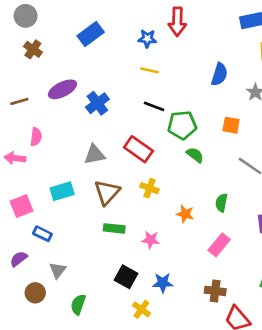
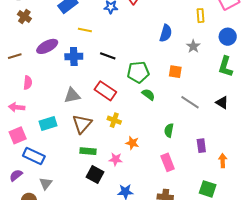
yellow line: (149, 70) -> (85, 30), moved
blue cross: (97, 103) -> (74, 56), turned 36
black line: (154, 106) -> (108, 56), moved
pink arrow: (15, 158) -> (17, 107), moved
orange star: (185, 214) -> (132, 143), moved
blue rectangle: (42, 234) -> (34, 156), size x1.5
pink rectangle: (219, 245) -> (168, 162), turned -60
black square: (126, 277) -> (95, 174), moved

